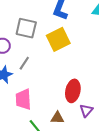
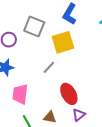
gray line: (24, 63) -> (49, 67), moved
red ellipse: (73, 91) -> (69, 94), turned -50

